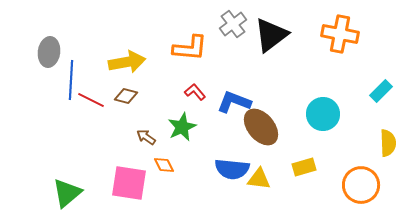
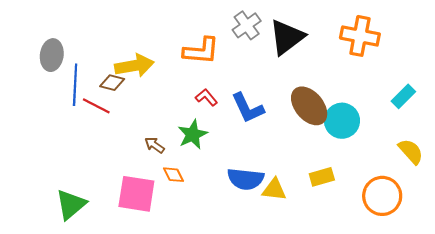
brown diamond: (126, 96) -> (112, 83), moved
blue L-shape: (234, 102) -> (248, 108), turned -136
brown ellipse: (261, 127) -> (309, 106), moved
yellow semicircle: (388, 143) -> (411, 151), turned -40

